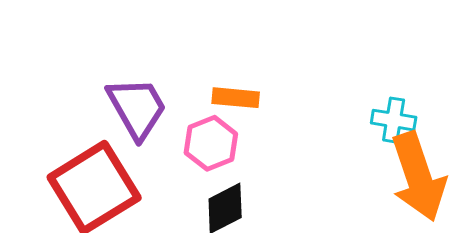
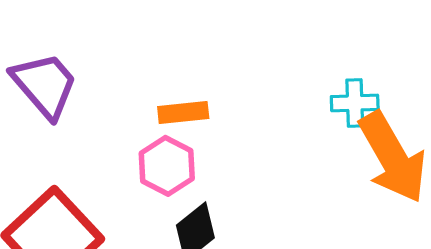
purple trapezoid: (137, 108) -> (45, 85), moved

